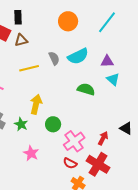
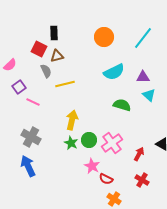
gray semicircle: (54, 58) -> (46, 71), moved
green star: (21, 124) -> (71, 143), moved
pink cross: (74, 141) -> (112, 143), moved
pink star: (31, 153) -> (92, 166), moved
red cross: (98, 164) -> (142, 180), moved, size x0.6

